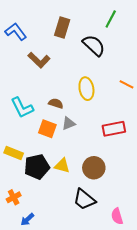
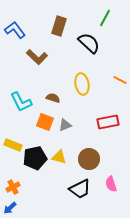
gray triangle: (68, 123) -> (65, 125), moved
black trapezoid: (84, 199) -> (80, 189), turned -65
pink semicircle: (117, 216) -> (111, 184), moved
blue arrow: (27, 219) -> (10, 208), moved

